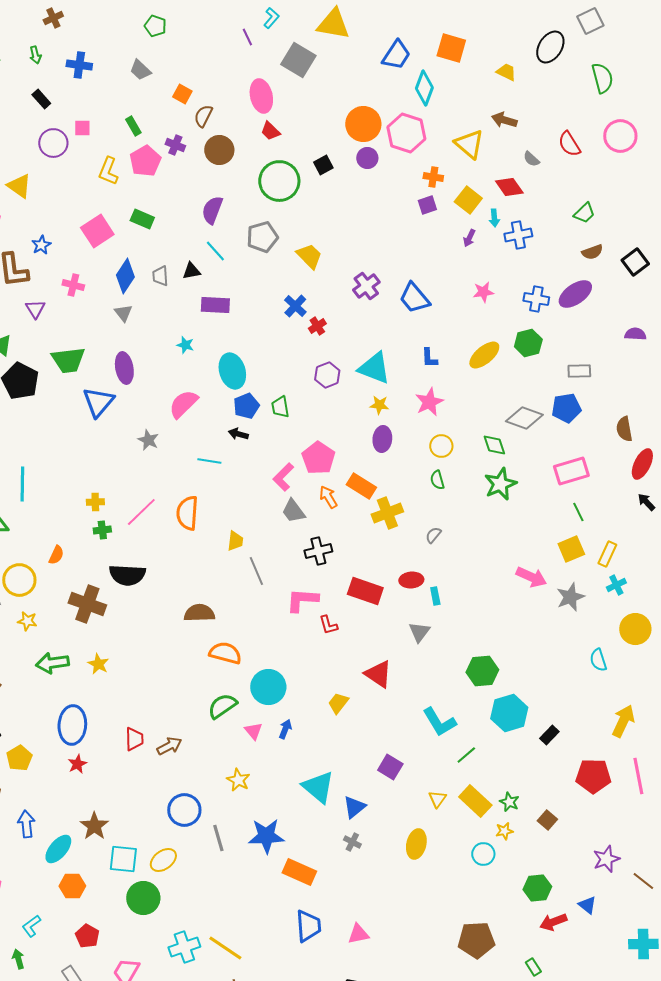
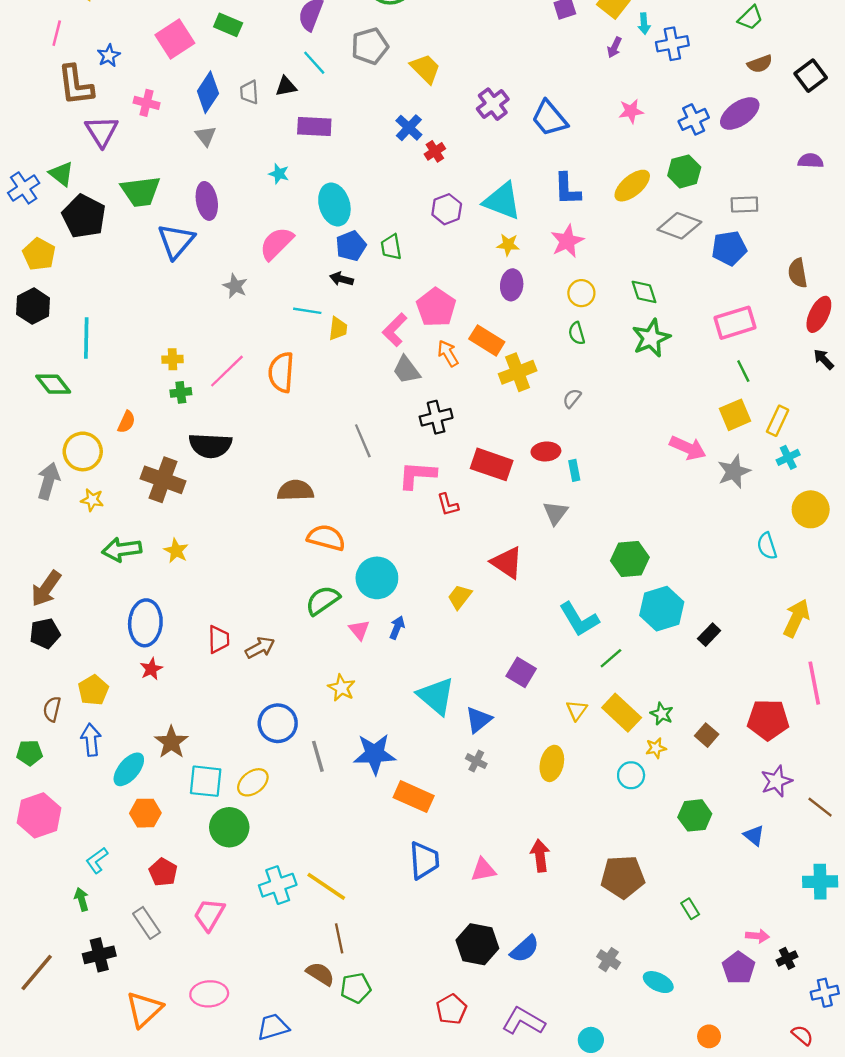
blue cross: (536, 299) -> (694, 119), turned -35
purple triangle: (35, 309) -> (102, 131), size x1.4
blue L-shape: (429, 358) -> (567, 189), size x1.4
gray diamond: (524, 418) -> (679, 226), moved
yellow trapezoid: (235, 541) -> (338, 329), moved
yellow pentagon: (19, 758) -> (93, 690), moved
red pentagon: (593, 776) -> (768, 720), moved
red arrow: (553, 922) -> (540, 856), moved, turned 104

